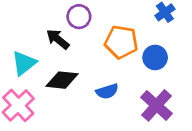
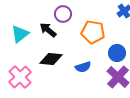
blue circle: (155, 57) -> (117, 53), moved
cyan triangle: (24, 63) -> (20, 34), moved

